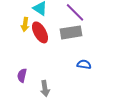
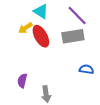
yellow arrow: (25, 24) -> (25, 28), turned 48

